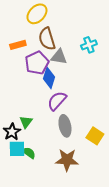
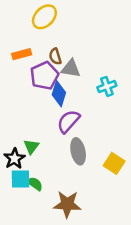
brown semicircle: (47, 39) -> (55, 56), moved, size x0.6
cyan cross: (89, 45) -> (107, 86), moved
brown star: (67, 160) -> (67, 204), moved

